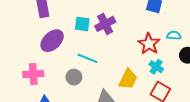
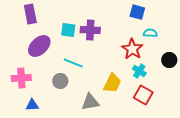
purple cross: (105, 24) -> (90, 30), turned 30
cyan semicircle: (174, 35) -> (150, 33), moved

